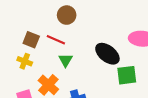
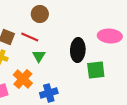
black ellipse: (107, 54) -> (78, 50), turned 55

